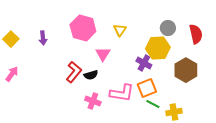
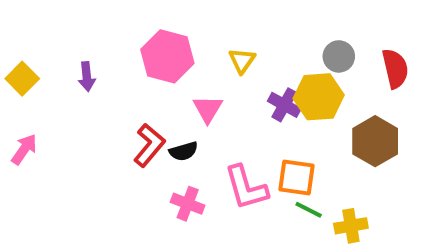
purple cross: (144, 63) -> (284, 105), moved
orange square: (147, 88) -> (296, 177), turned 30
pink L-shape: (122, 93) -> (246, 188), turned 65

